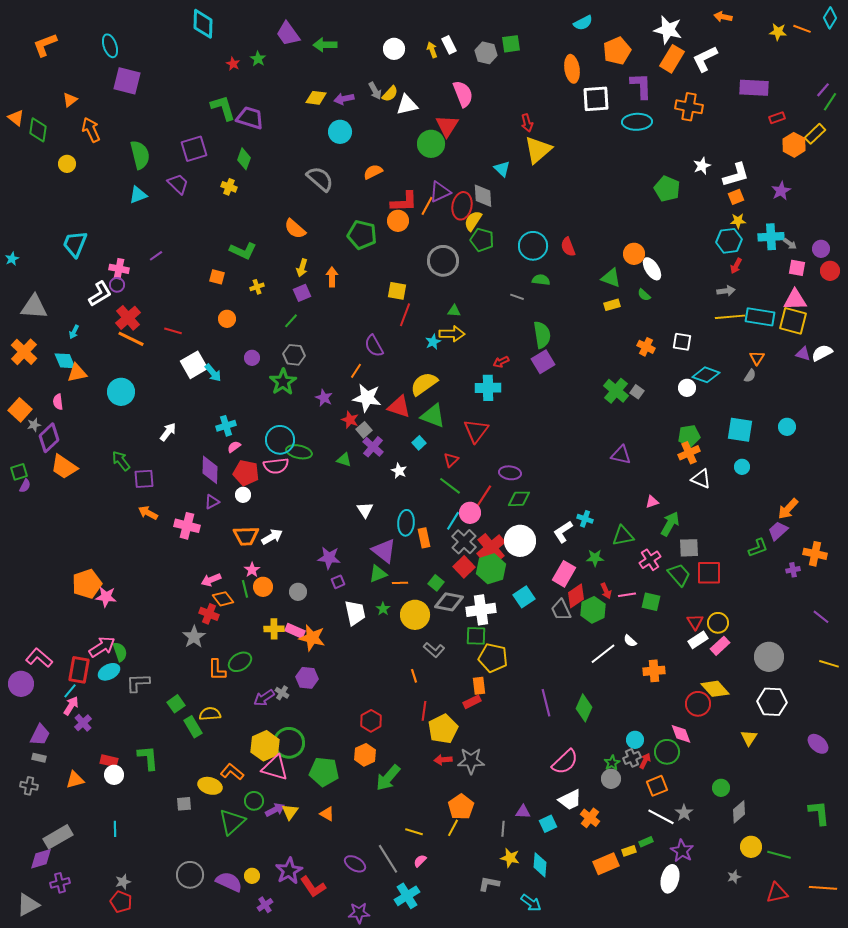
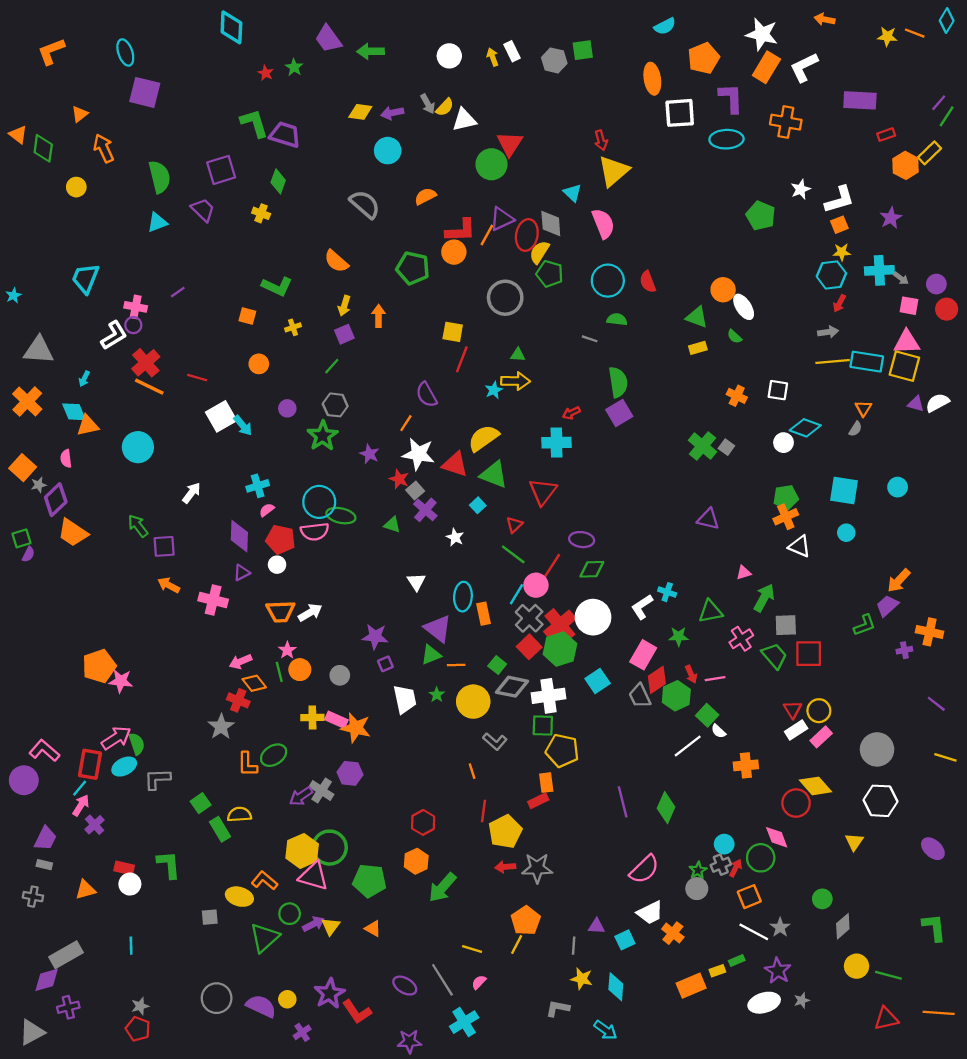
pink semicircle: (463, 94) -> (603, 224), moved
green square: (651, 602) -> (707, 715), moved, turned 30
gray cross: (282, 693) -> (322, 791), size x1.5
gray star: (734, 877) -> (802, 1000), moved
white ellipse: (670, 879) -> (764, 1003), turned 60

